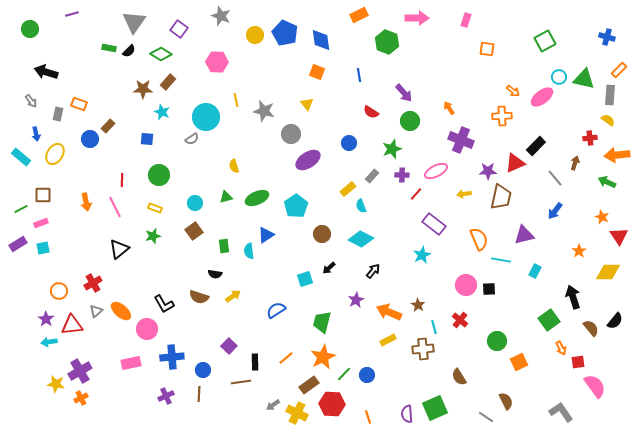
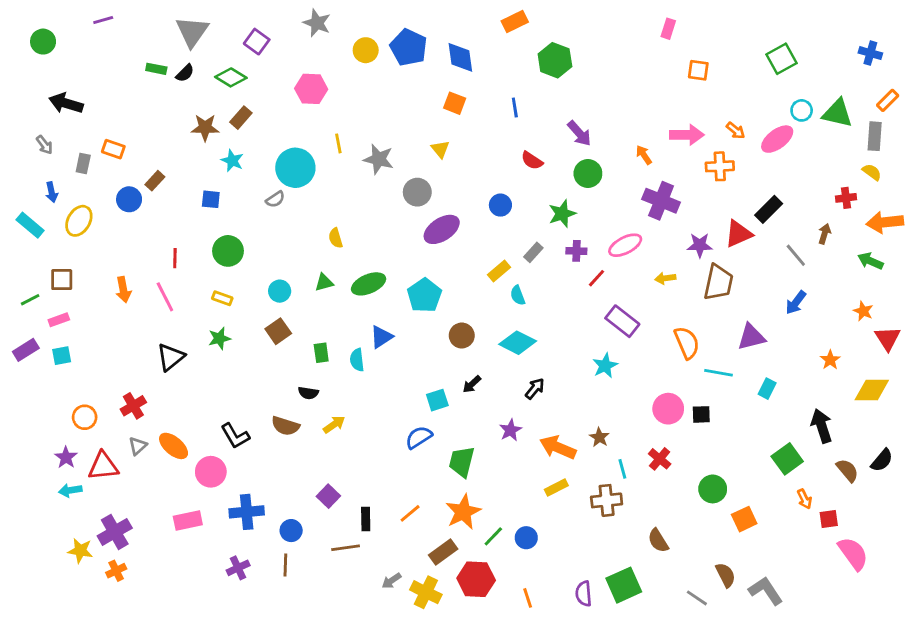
pink arrow: (417, 18) -> (687, 135), moved
blue semicircle: (276, 310) -> (419, 437), moved
gray L-shape: (561, 412) -> (766, 591), moved

